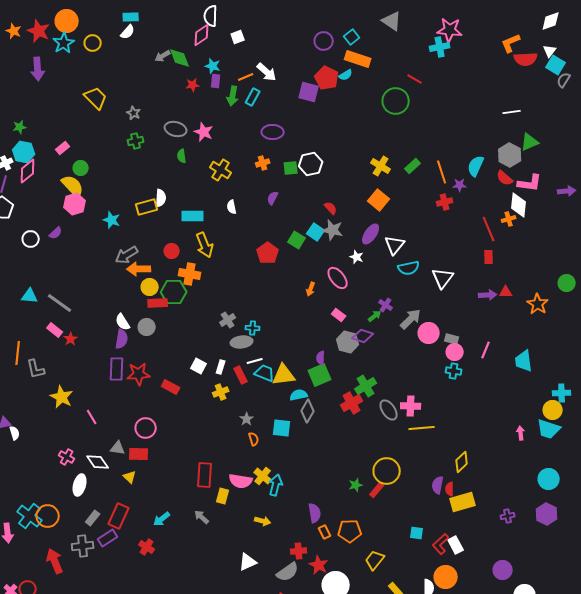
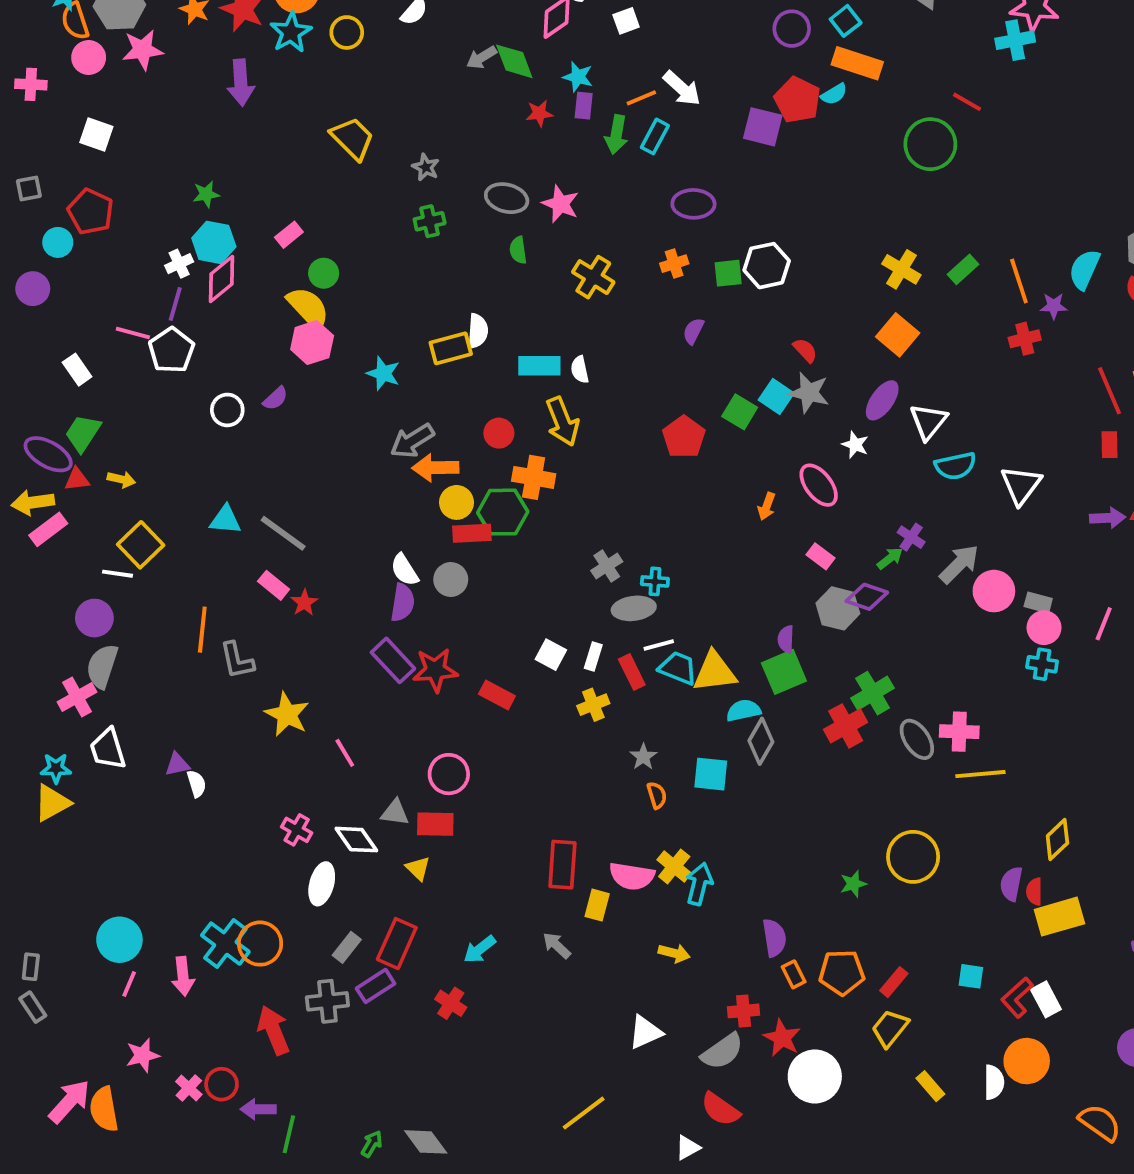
white semicircle: (232, 207) -> (580, 370), moved
purple rectangle: (117, 369) -> (393, 660), turned -45
red rectangle: (377, 490) -> (894, 982), moved

